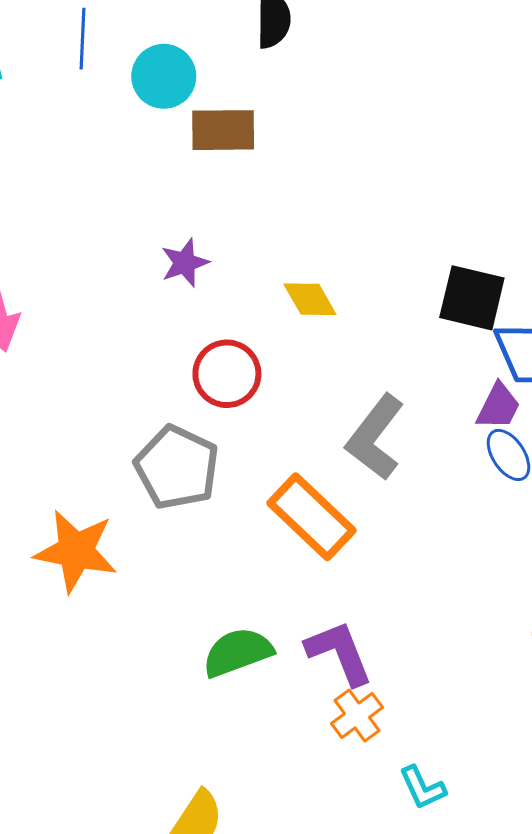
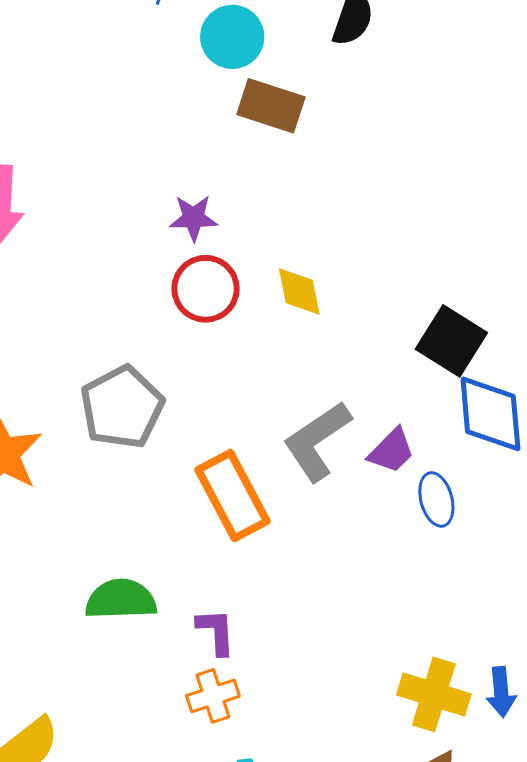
red circle: (227, 374) -> (206, 289), moved
purple trapezoid: (498, 406) -> (391, 451), moved
purple L-shape: (339, 653) -> (216, 632), size x0.7

